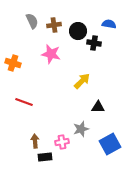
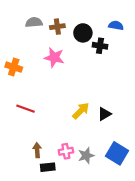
gray semicircle: (32, 21) -> (34, 22), turned -70
yellow arrow: (82, 81) -> (81, 111), moved
black triangle: (98, 107) -> (104, 114), turned -32
gray star: (81, 129) -> (86, 156), moved
blue square: (110, 144) -> (117, 153), turned -30

